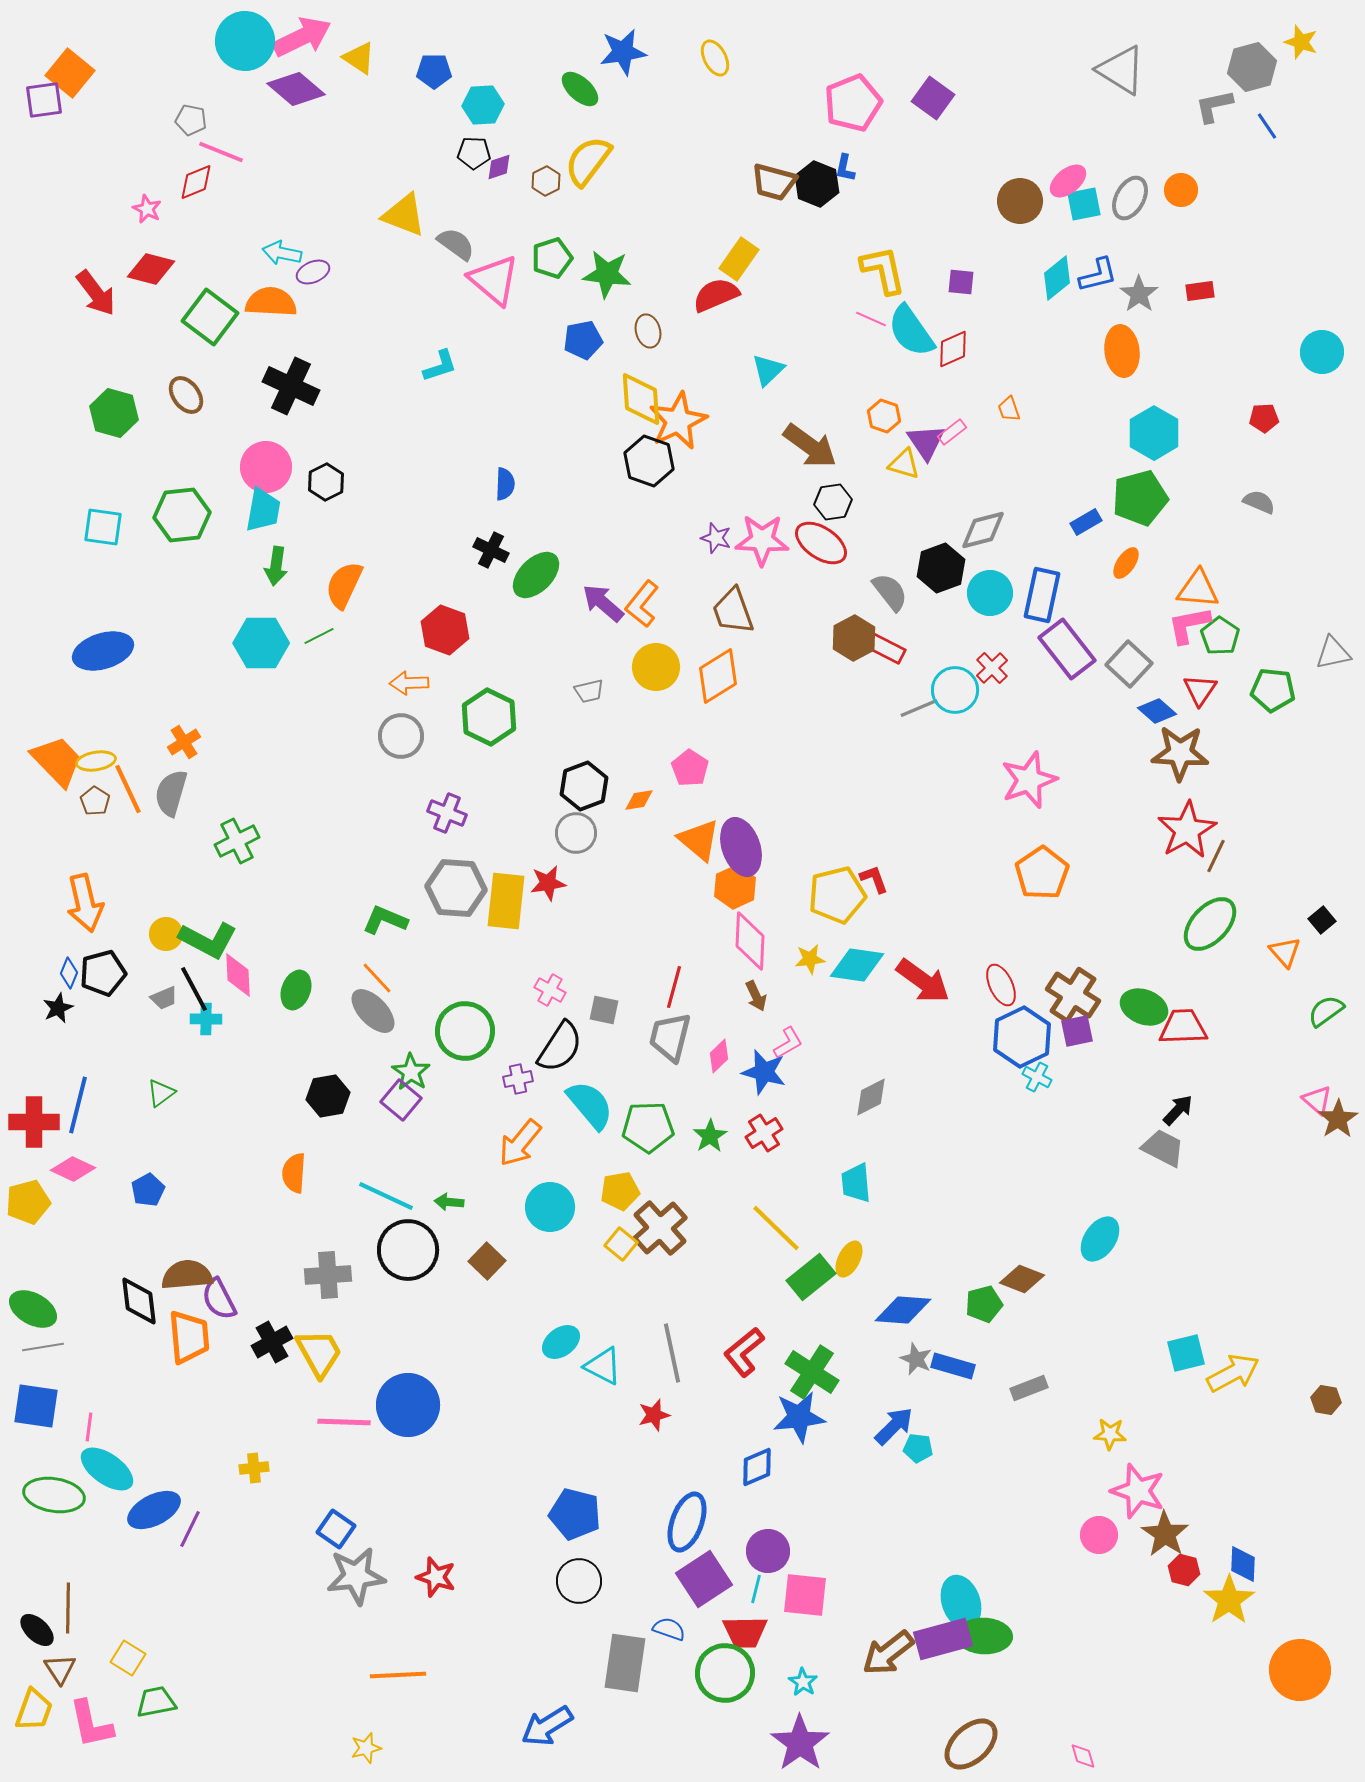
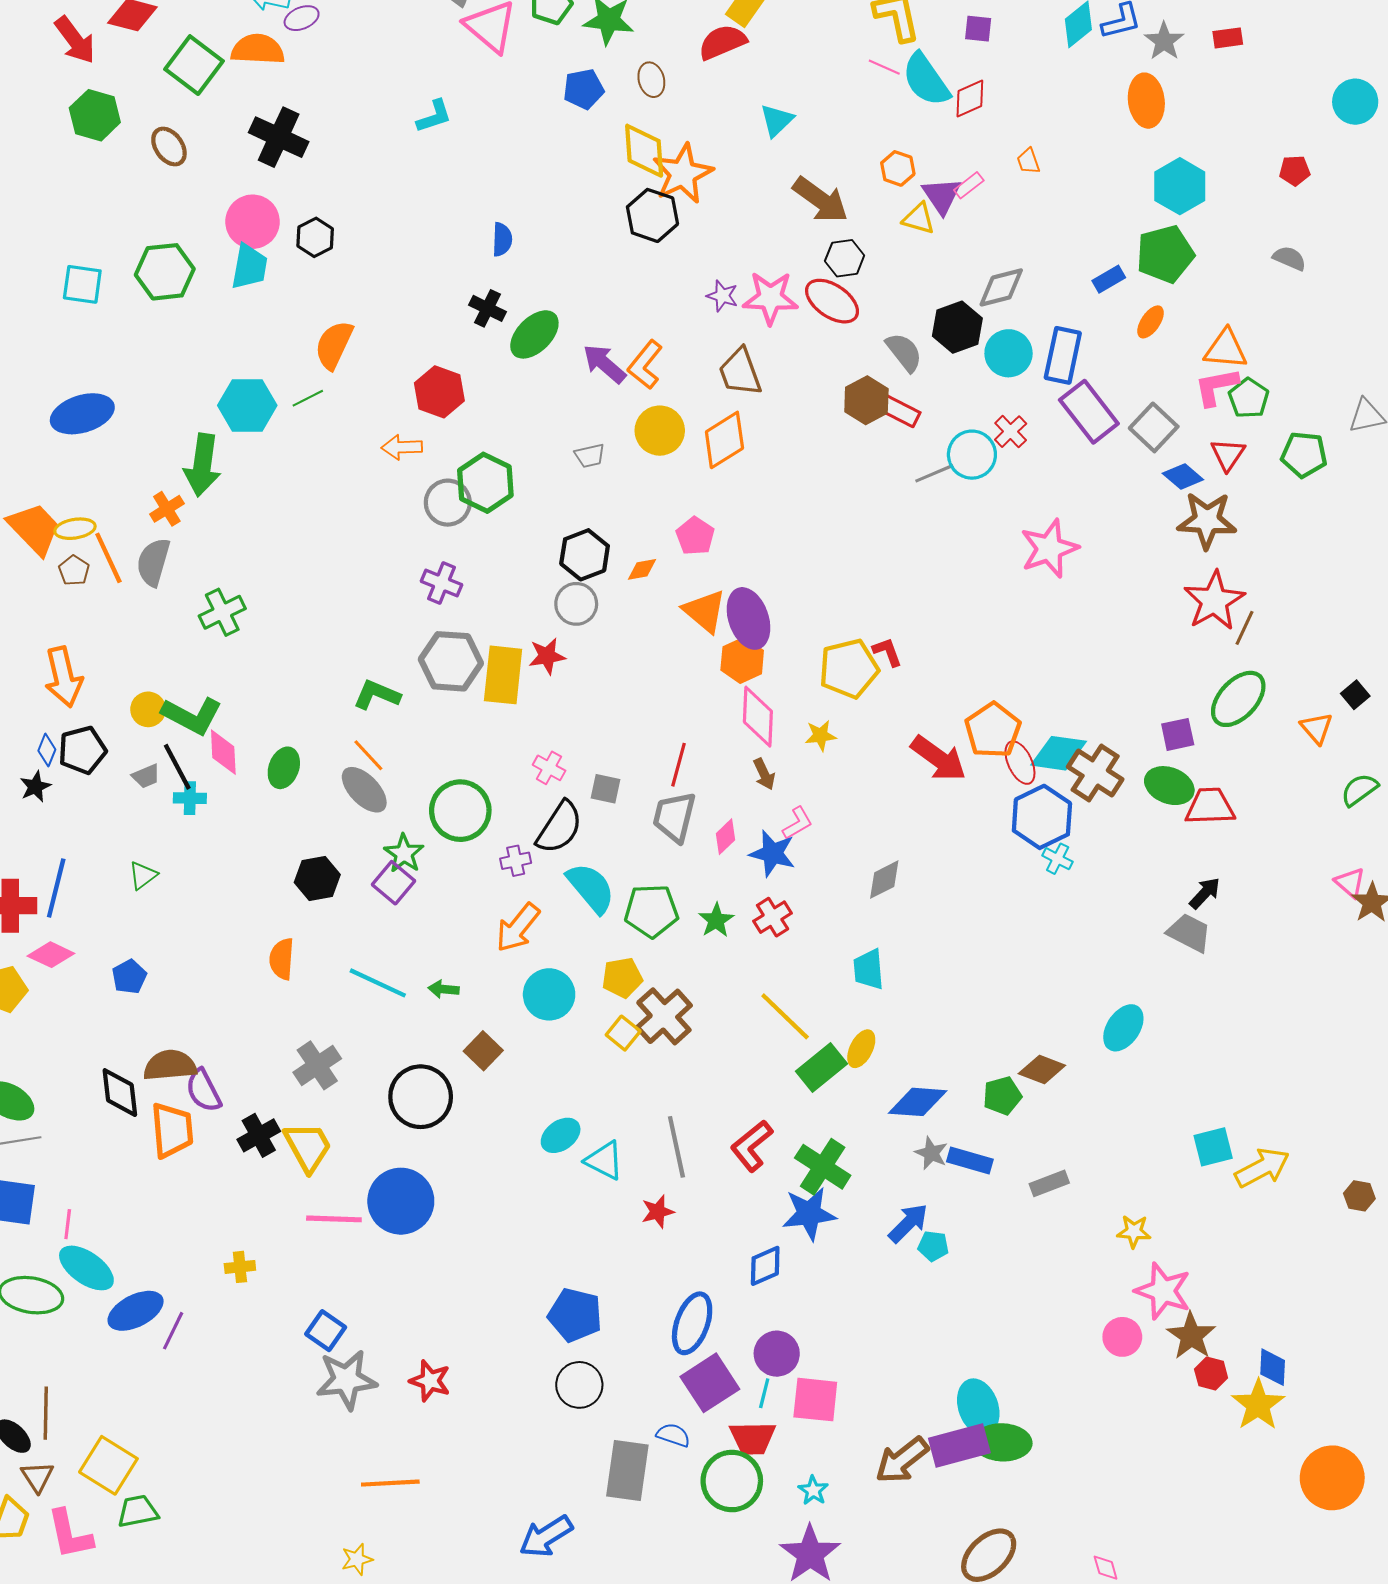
green hexagon: (114, 413) -> (95, 115), moved
green arrow: (276, 566) -> (202, 465), moved, size x1.5
gray circle: (401, 736) -> (448, 503), moved
orange pentagon: (1042, 873) -> (993, 730), moved
cyan diamond: (857, 965) -> (1059, 753), moved
purple square: (1077, 1031) -> (1178, 734), moved
black circle: (408, 1250) -> (421, 1097), moved
gray cross: (328, 1275) -> (317, 1065), turned -30
yellow square: (128, 1658) -> (108, 1465), size x1.6

